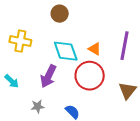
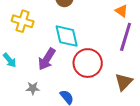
orange triangle: (95, 49) -> (121, 11), moved

